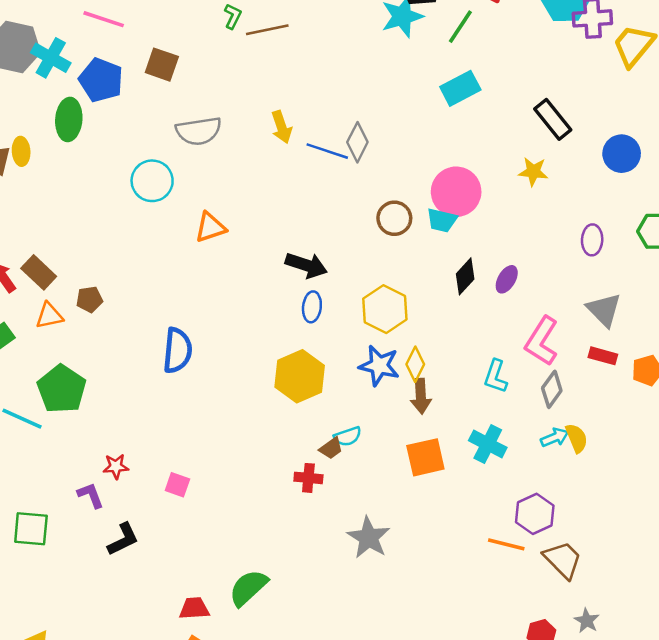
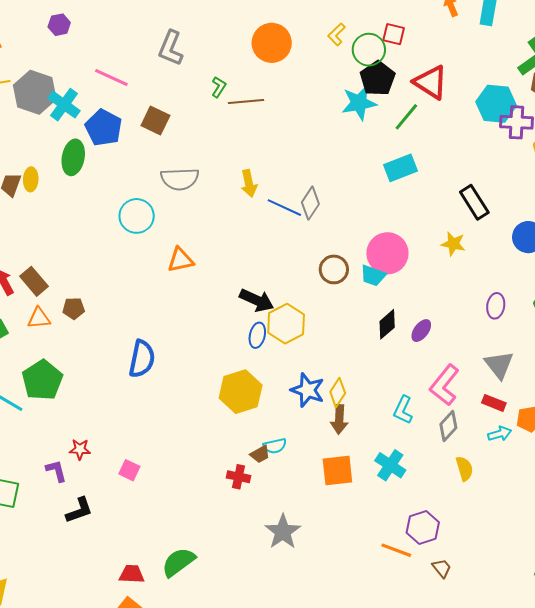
yellow hexagon: (385, 309) -> (286, 324), moved
cyan arrow: (555, 437) -> (500, 434), moved
brown trapezoid: (563, 560) -> (442, 568), size x0.6

